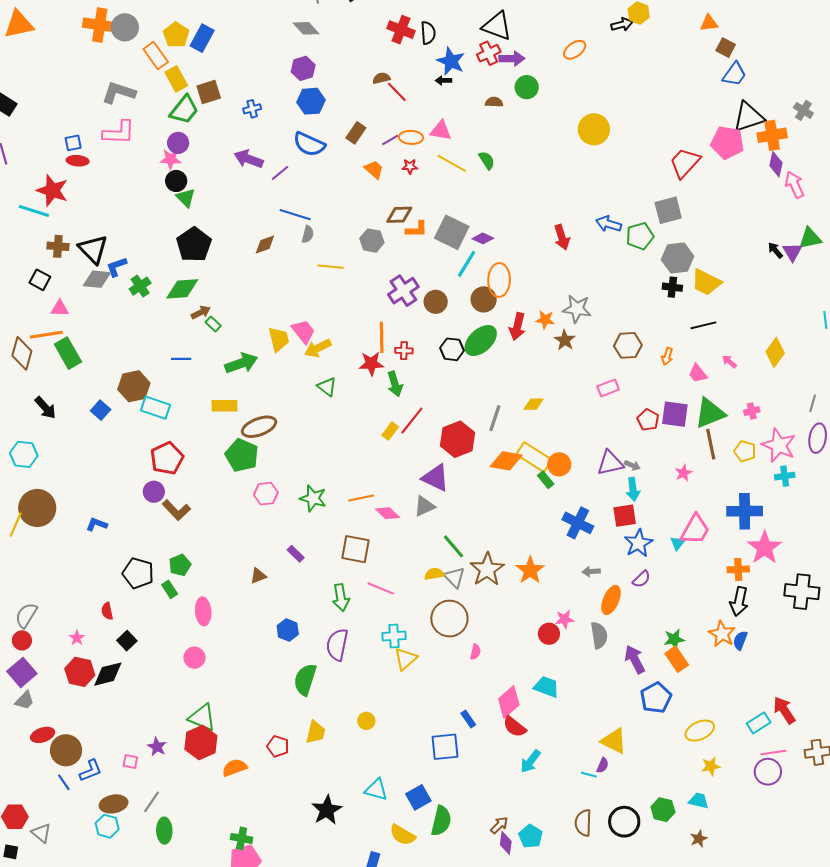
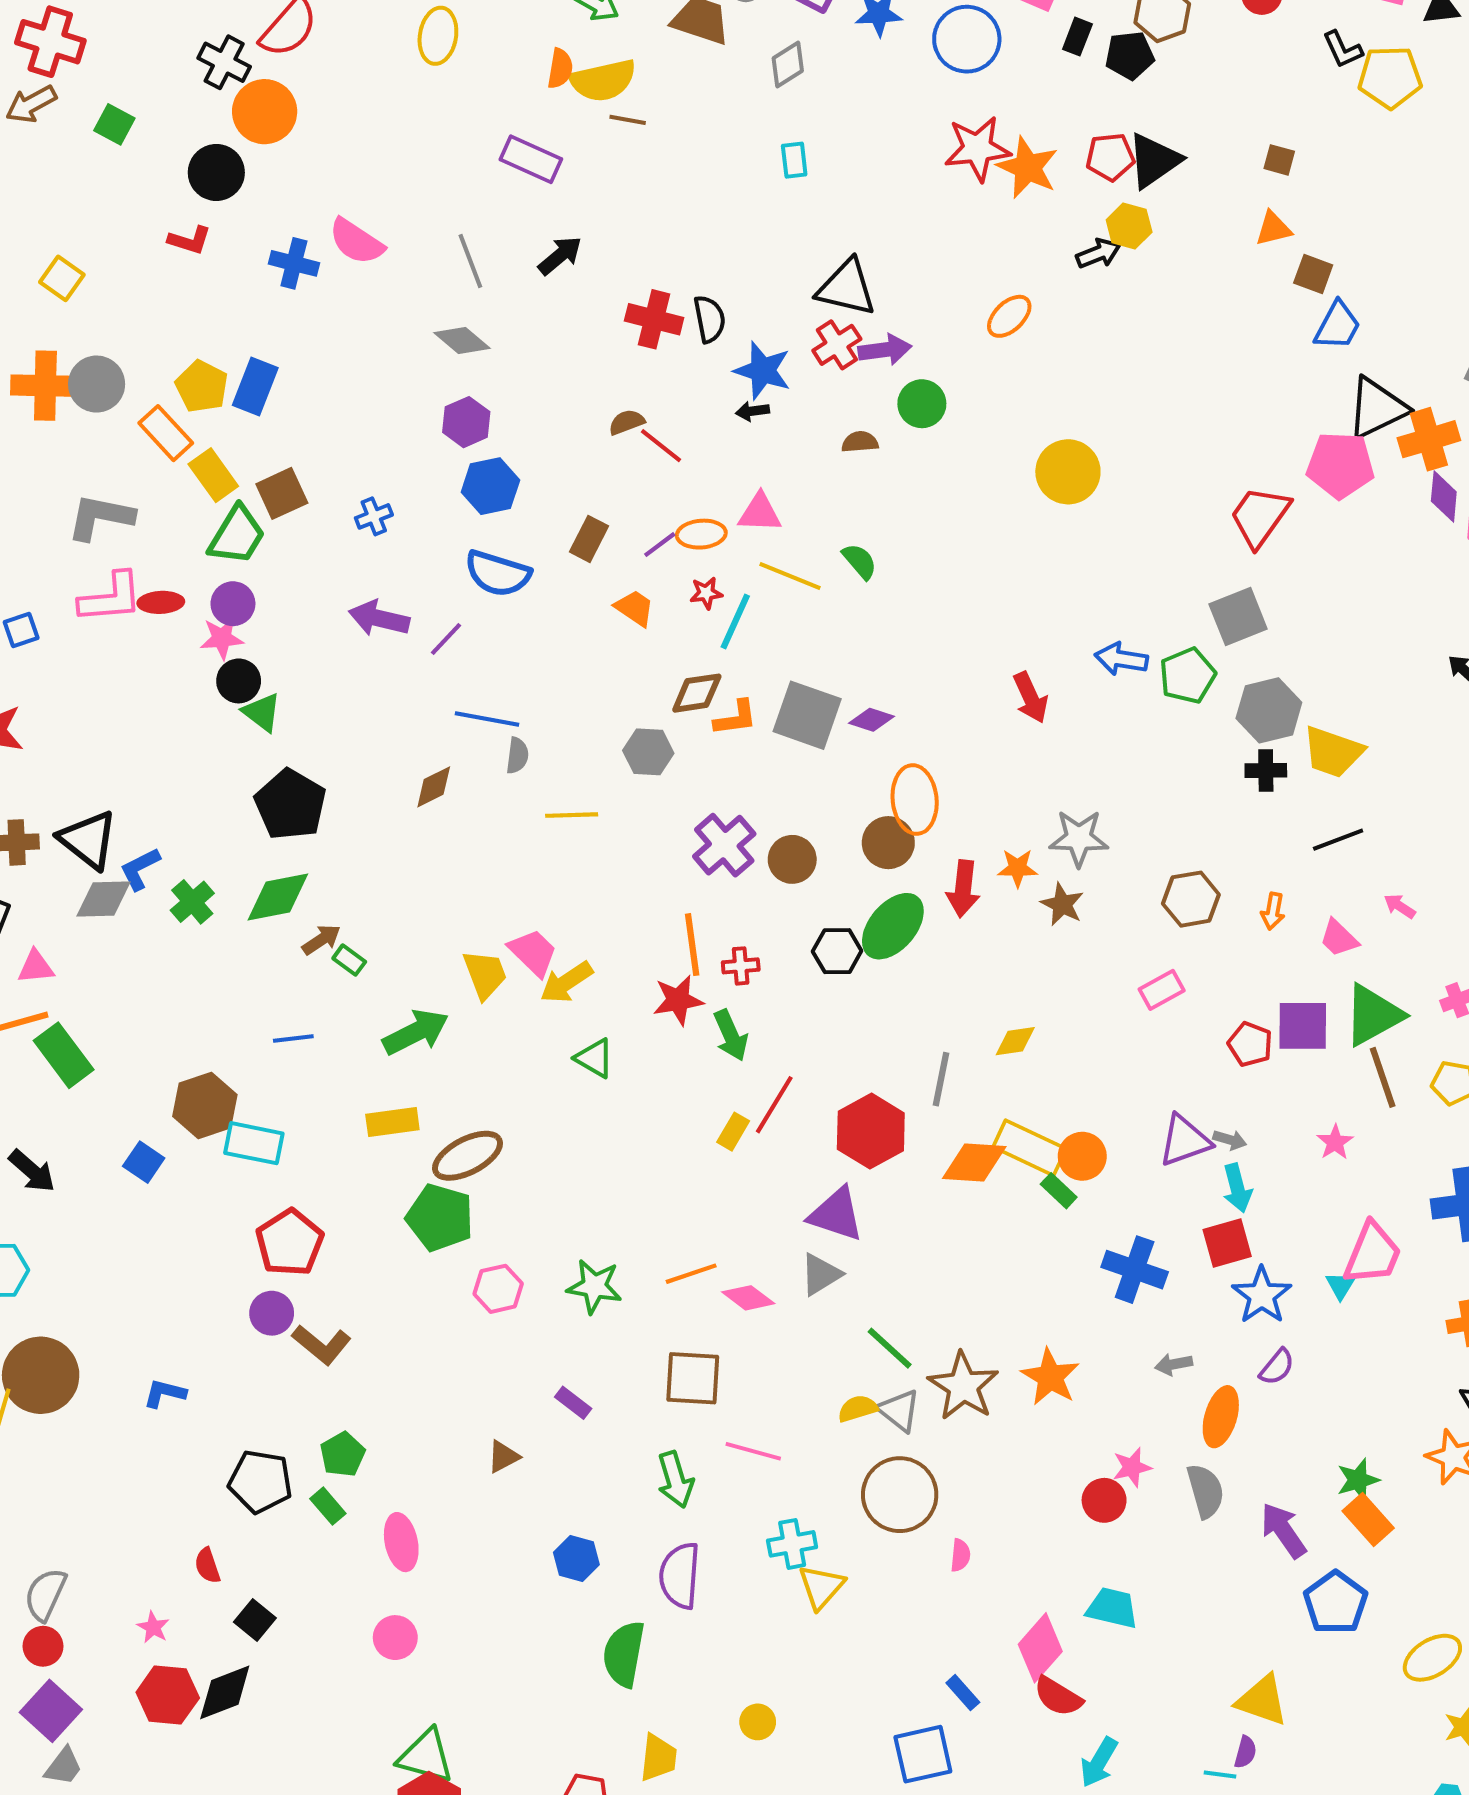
red ellipse: (78, 161) -> (161, 602), moved
cyan line: (467, 264) -> (735, 621), moved

